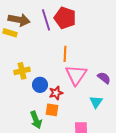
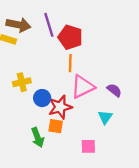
red pentagon: (65, 18) -> (70, 37), moved
pink triangle: (76, 75) -> (83, 87), turned 30
red star: (56, 93) -> (60, 107), size x1.5

